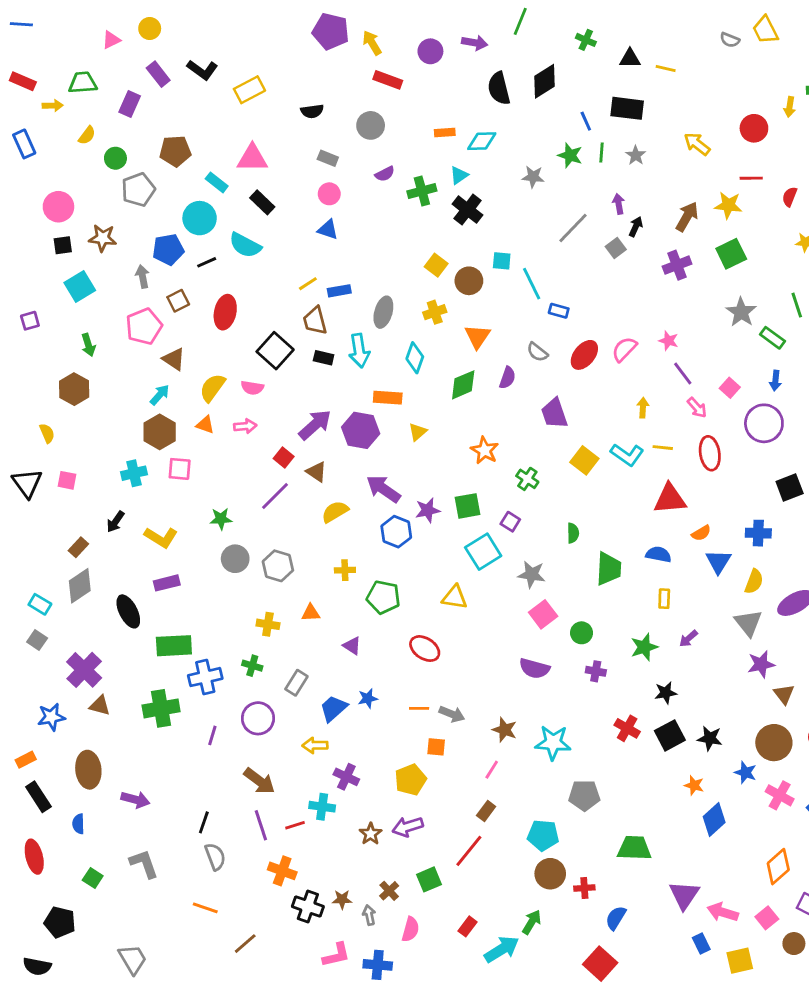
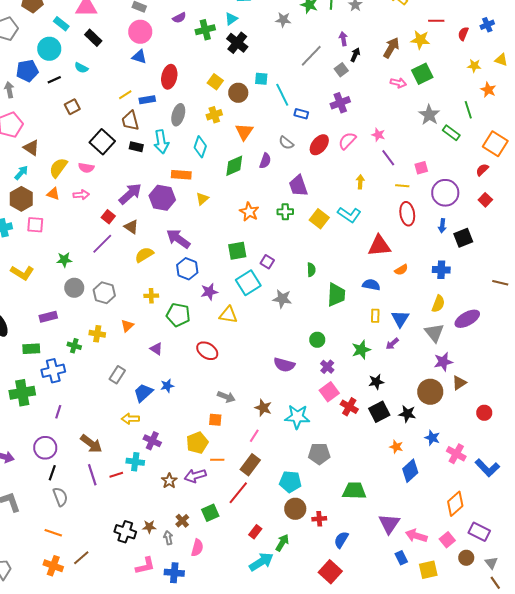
pink circle: (329, 194) -> (140, 32), size x1.5
cyan semicircle: (245, 245) -> (81, 68), size x0.6
purple cross: (677, 265) -> (340, 103), moved
brown square: (178, 301) -> (72, 107), moved
red ellipse: (225, 312) -> (169, 77), moved
blue arrow: (775, 381) -> (442, 226), moved
pink square: (730, 388) -> (421, 168), turned 32
pink arrow: (697, 408) -> (398, 83), moved, turned -35
yellow line: (663, 448) -> (402, 186), moved
green cross: (527, 479) -> (285, 212), moved, turned -35
purple star: (428, 510) -> (209, 292), moved
blue triangle: (718, 562) -> (400, 319), moved
purple rectangle: (167, 583) -> (48, 317), moved
orange triangle: (311, 613) -> (127, 326), turned -40
pink square: (543, 614) -> (329, 392), moved
green rectangle: (174, 646) -> (31, 349), size x0.7
green cross: (252, 666) -> (74, 346), moved
purple cross: (596, 671) -> (327, 367), turned 32
brown triangle: (784, 694) -> (459, 383), turned 35
orange line: (419, 708) -> (217, 460), moved
purple circle: (258, 718) -> (45, 448), moved
brown circle: (774, 743) -> (430, 392), moved
brown rectangle: (486, 811) -> (250, 465), size x1.5
orange cross: (282, 871) -> (53, 566), moved
red rectangle: (467, 926) -> (255, 532), moved

